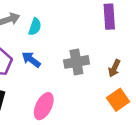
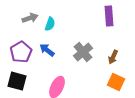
gray cross: (76, 62) -> (83, 52), turned -30
orange square: (118, 100) -> (116, 82), turned -30

